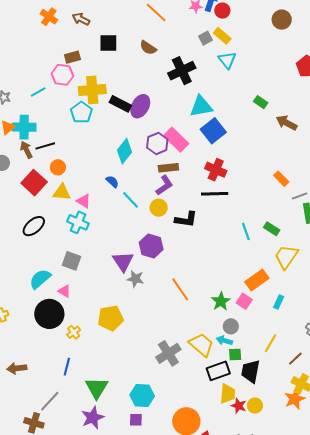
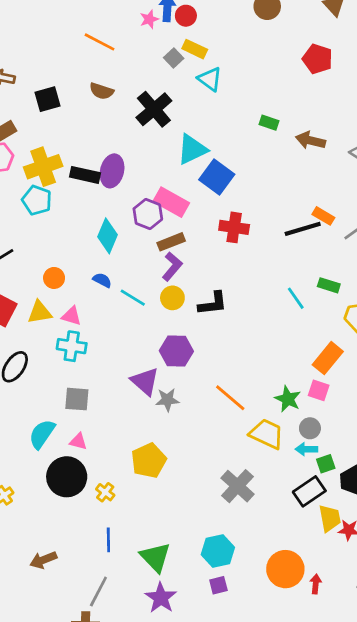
orange circle: (58, 167) -> (54, 278), moved
black line: (215, 194) -> (303, 229), moved
yellow trapezoid: (201, 345) -> (267, 434), moved

